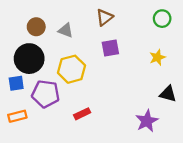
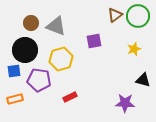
brown triangle: (104, 17) -> (115, 15), moved
green circle: (162, 19) -> (138, 16), size x1.5
gray triangle: (66, 30) -> (56, 26), size x1.5
purple star: (147, 121) -> (125, 103), turned 30

